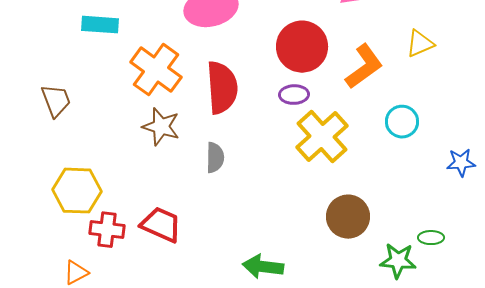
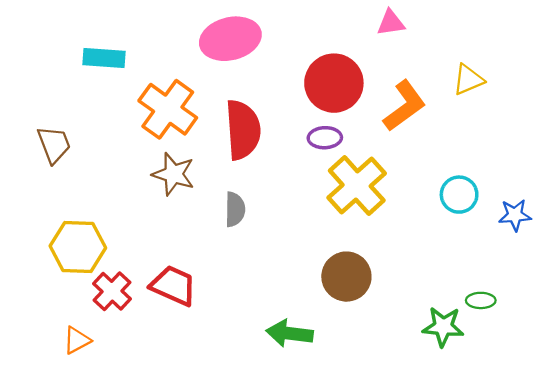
cyan circle: (402, 122) -> (459, 195), moved
brown circle: (348, 217) -> (346, 277), moved
red cross: (107, 230) -> (112, 291), turned 36

